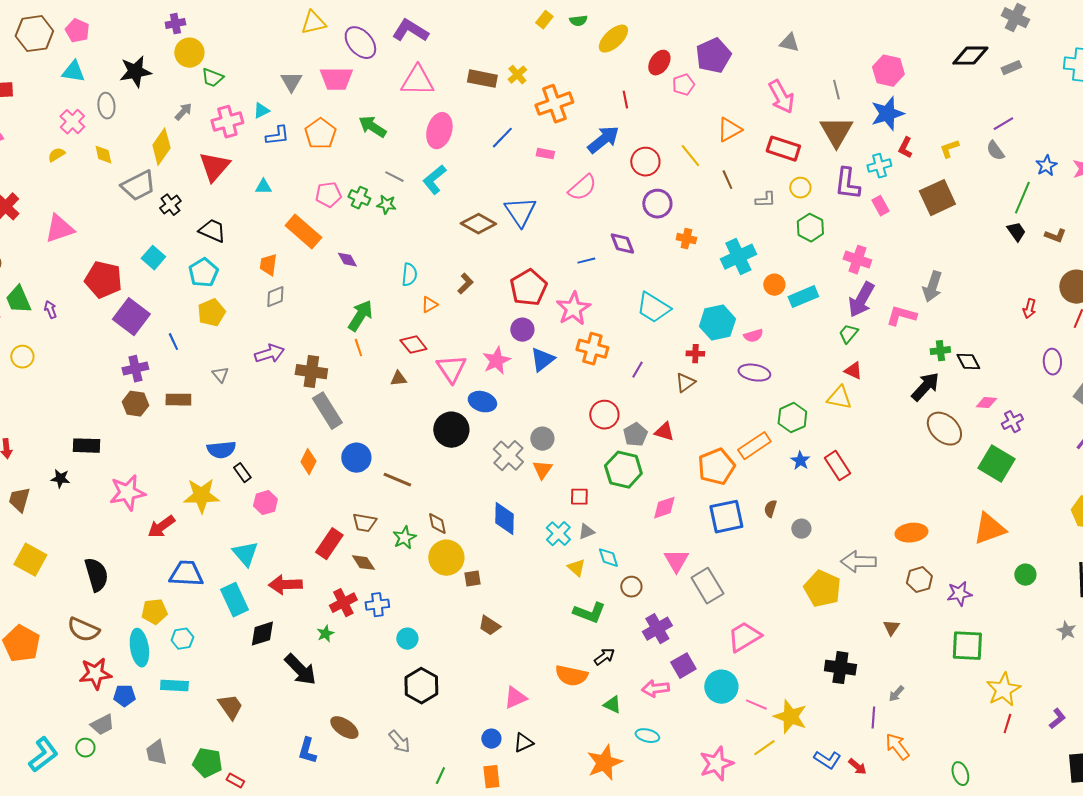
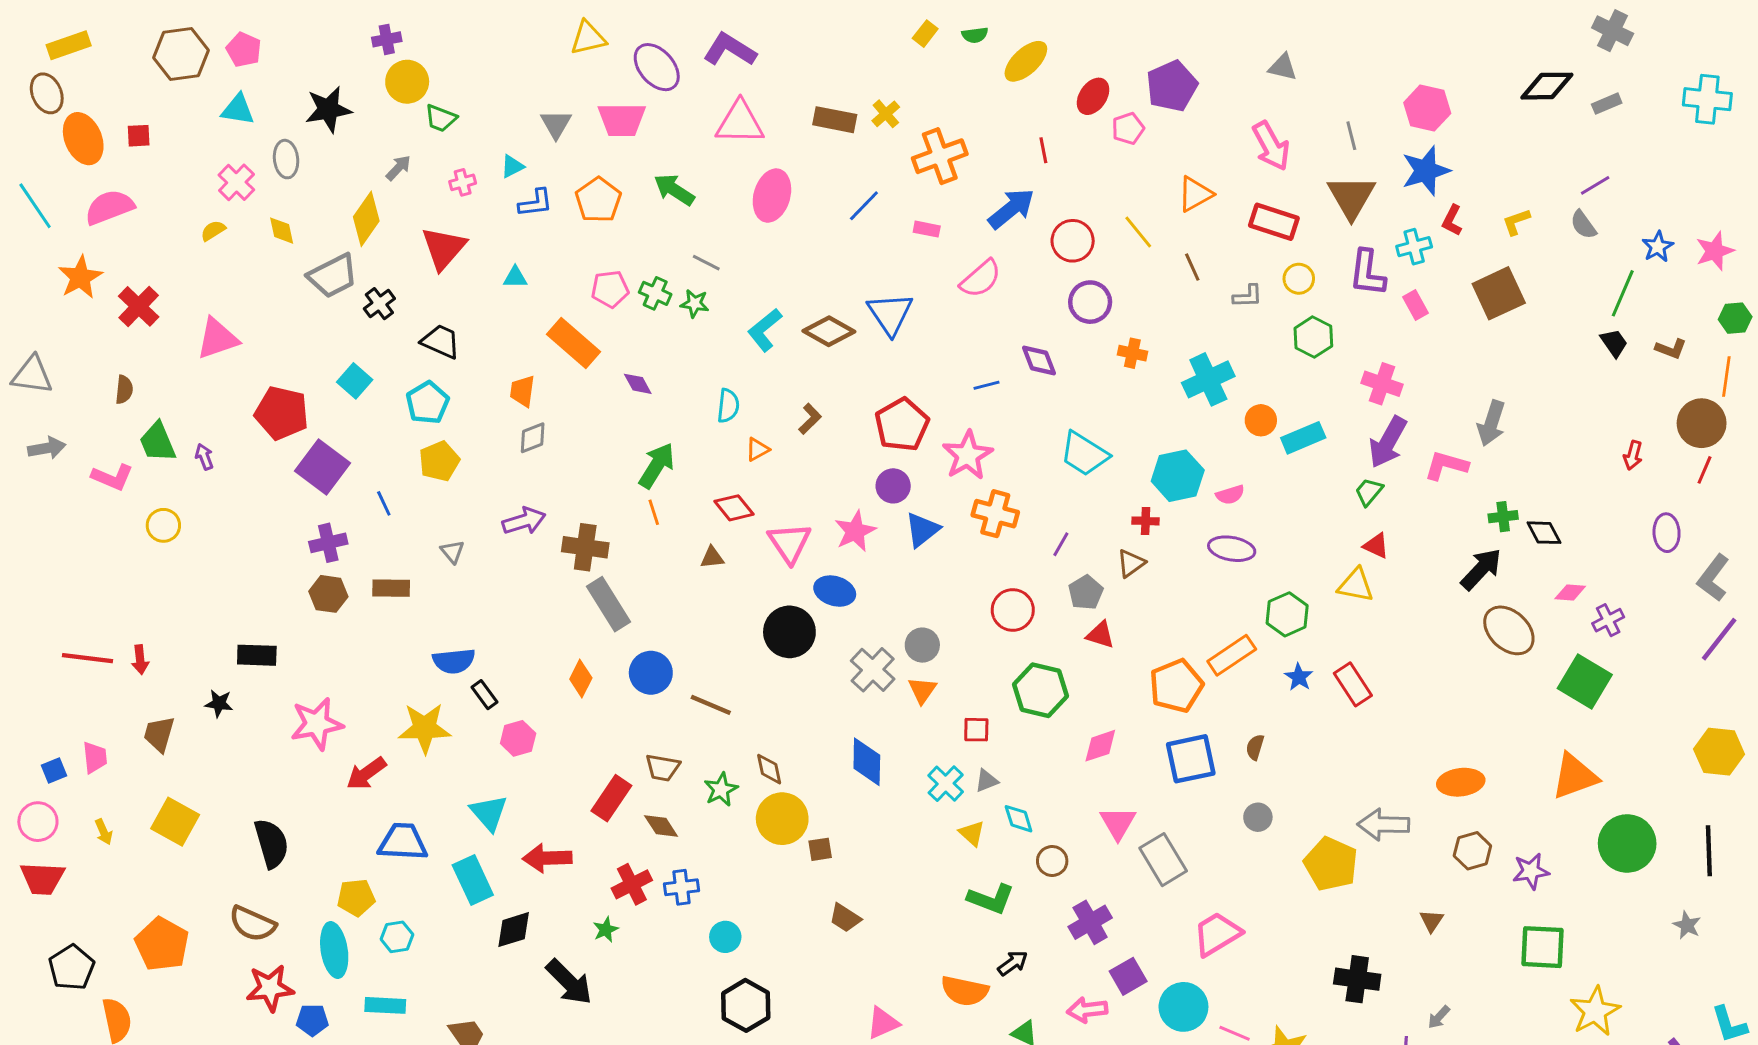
pink cross: (227, 122) -> (463, 182), size x0.6
cyan L-shape: (434, 180) -> (765, 330), moved
gray pentagon: (635, 435) -> (1086, 592), moved
gray circle: (801, 529) -> (1258, 817), moved
green circle: (1025, 575) -> (1627, 843), size x1.8

